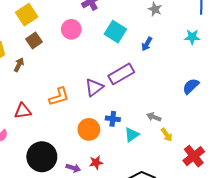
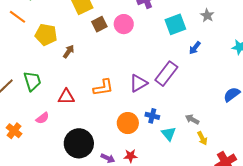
cyan square: (115, 32) -> (175, 24), moved, turned 30
brown square: (34, 41) -> (99, 24), moved
purple rectangle: (121, 74) -> (166, 74), turned -30
cyan triangle: (132, 135) -> (169, 134), turned -42

